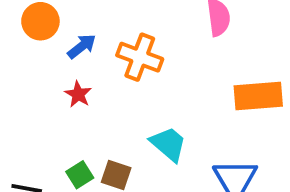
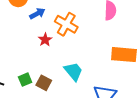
red star: (78, 94) -> (45, 40), moved

